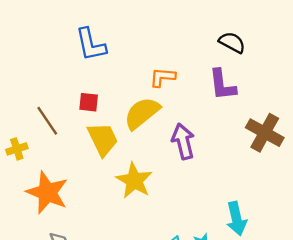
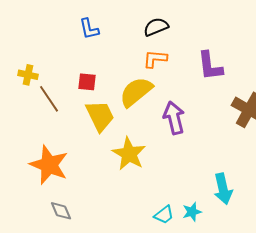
black semicircle: (232, 42) -> (156, 27), moved, turned -50
blue L-shape: (91, 45) -> (89, 29), size x0.7
yellow cross: (17, 149) -> (28, 75), moved, turned 30

